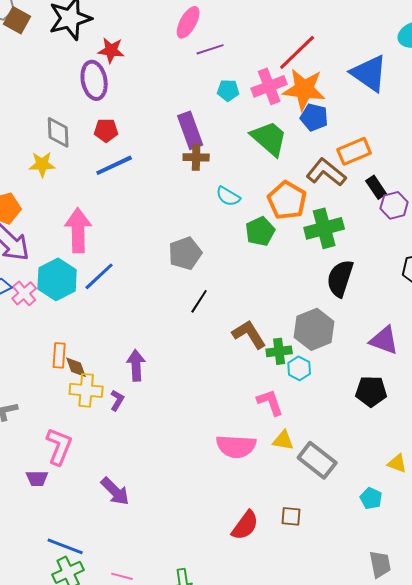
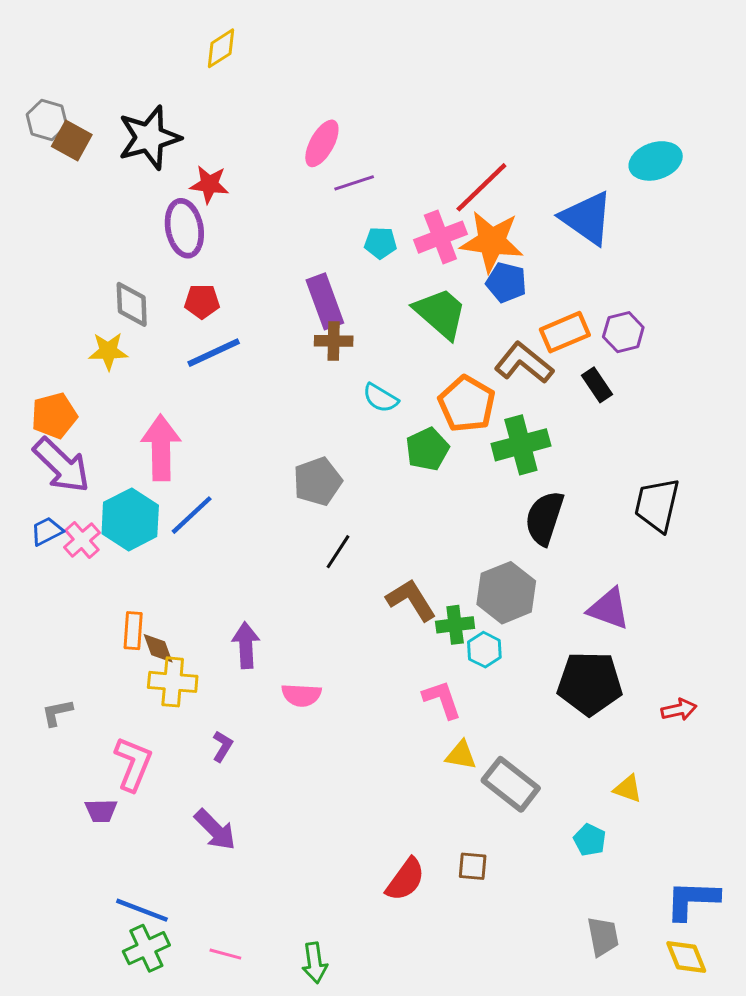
purple hexagon: (394, 205) -> (623, 332), moved
black pentagon: (371, 391) -> (590, 683), size x1.4
purple L-shape: (117, 400) -> (222, 746), moved
pink semicircle: (236, 446) -> (301, 695), moved, size x0.7

